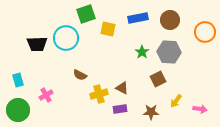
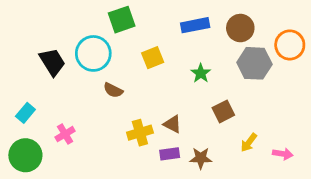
yellow square: (108, 29) -> (153, 58), moved, turned -35
black trapezoid: (37, 44) -> (52, 62), turned -120
gray hexagon: (169, 52) -> (254, 63), moved
brown semicircle: (80, 75) -> (113, 90), moved
cyan rectangle: (18, 80) -> (25, 113), turned 56
brown star: (151, 112) -> (201, 158), moved

